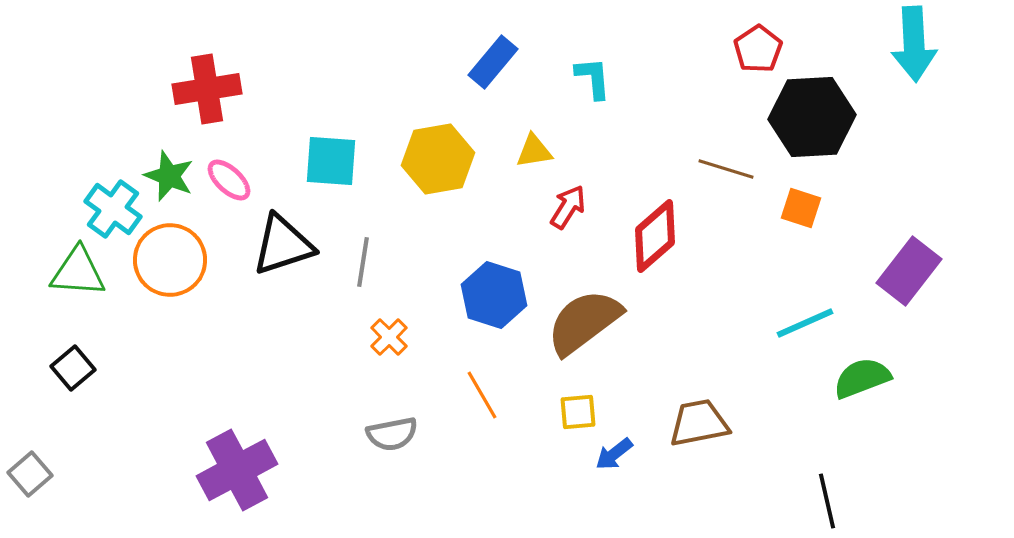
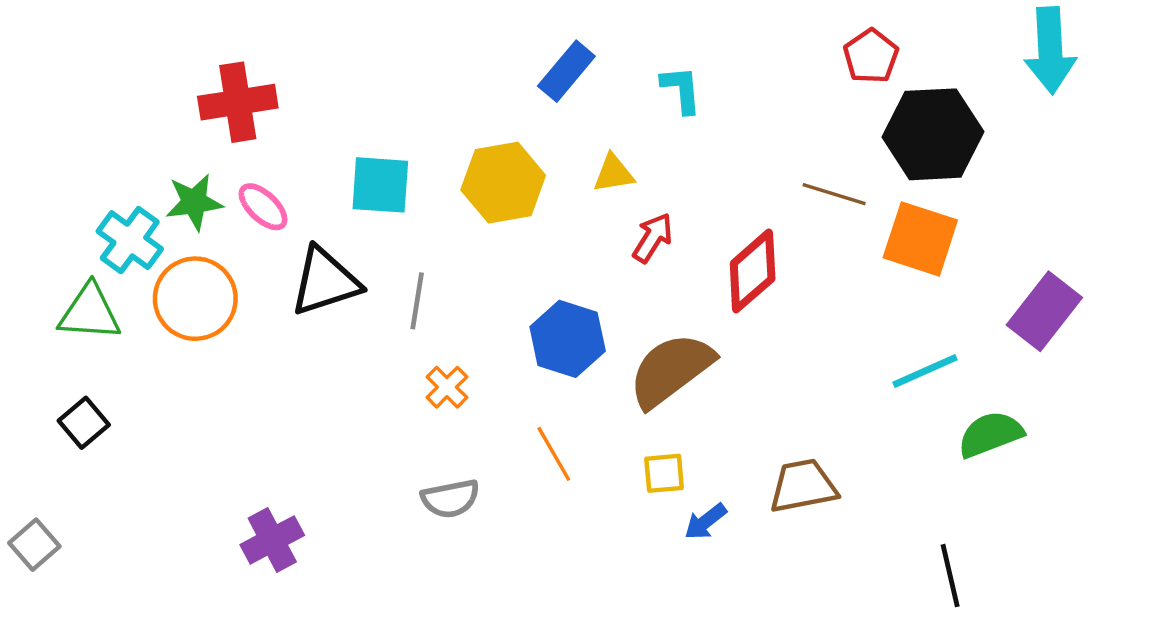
green star: (169, 176) -> (194, 202), turned -30
orange square: (801, 208) -> (920, 239), size x1.6
purple cross: (237, 470) -> (272, 540), size x0.7

